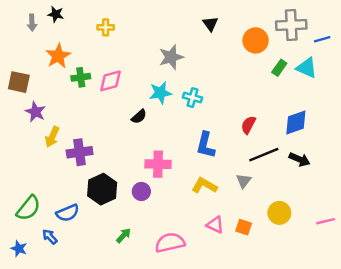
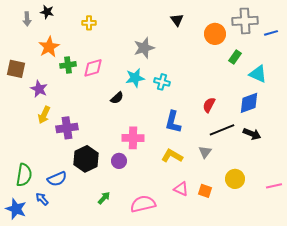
cyan triangle: (307, 68) -> (258, 74), moved
purple star: (36, 112) -> (39, 89), moved
green semicircle: (28, 208) -> (24, 175), turned -30
blue star: (19, 249) -> (16, 209), size x1.5

